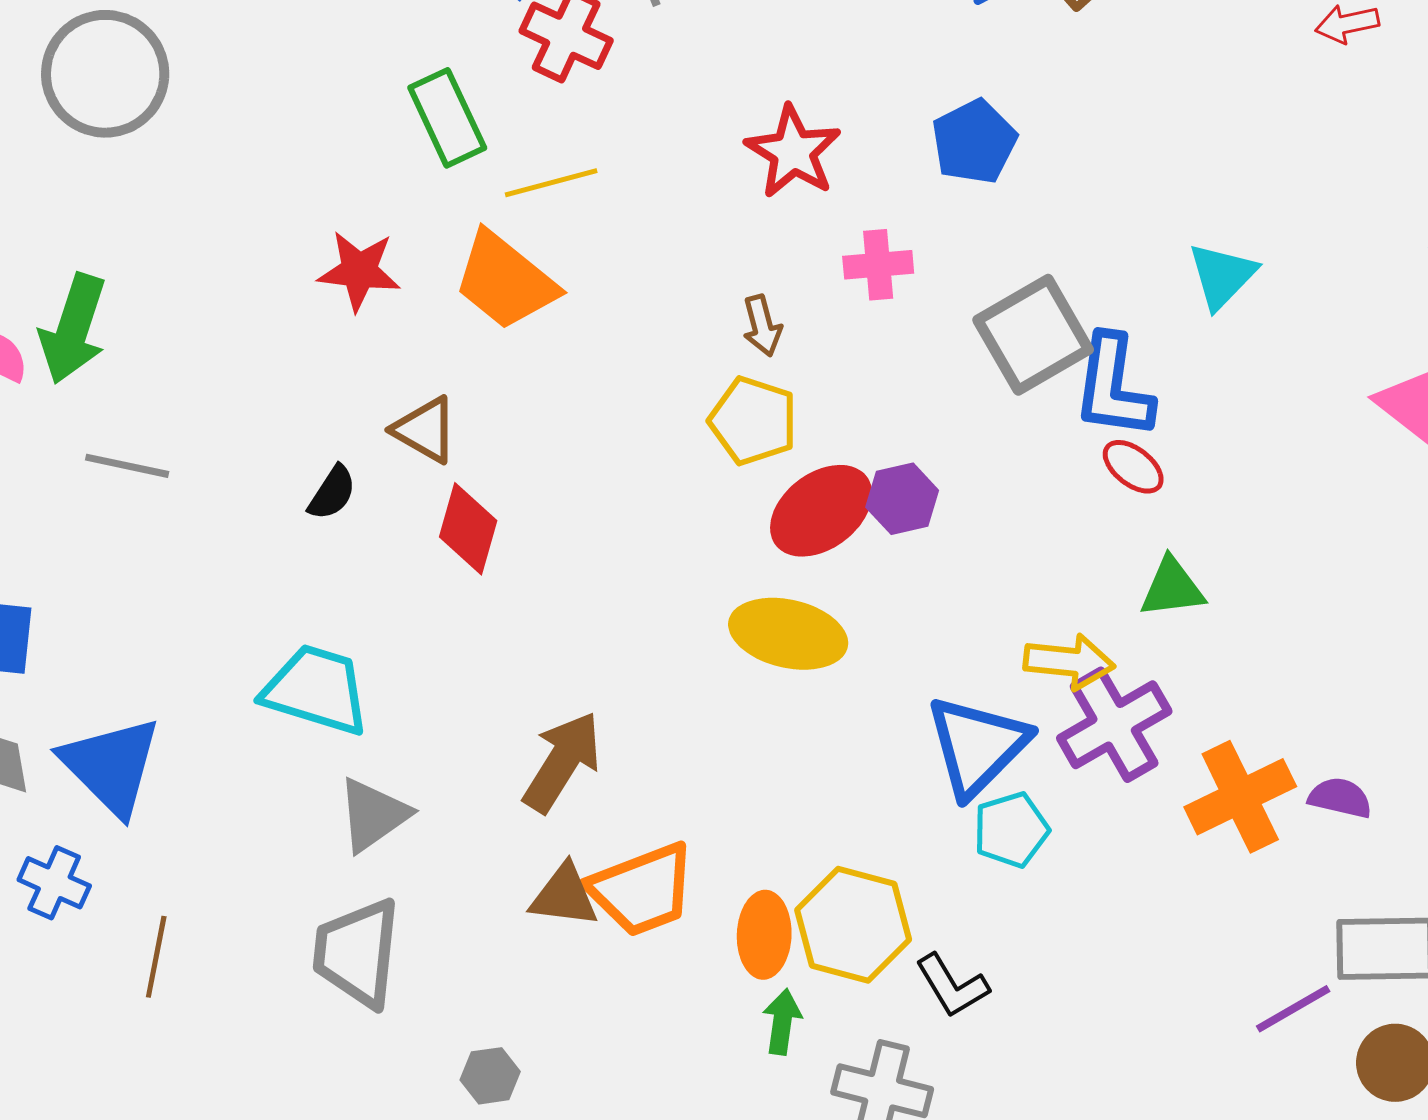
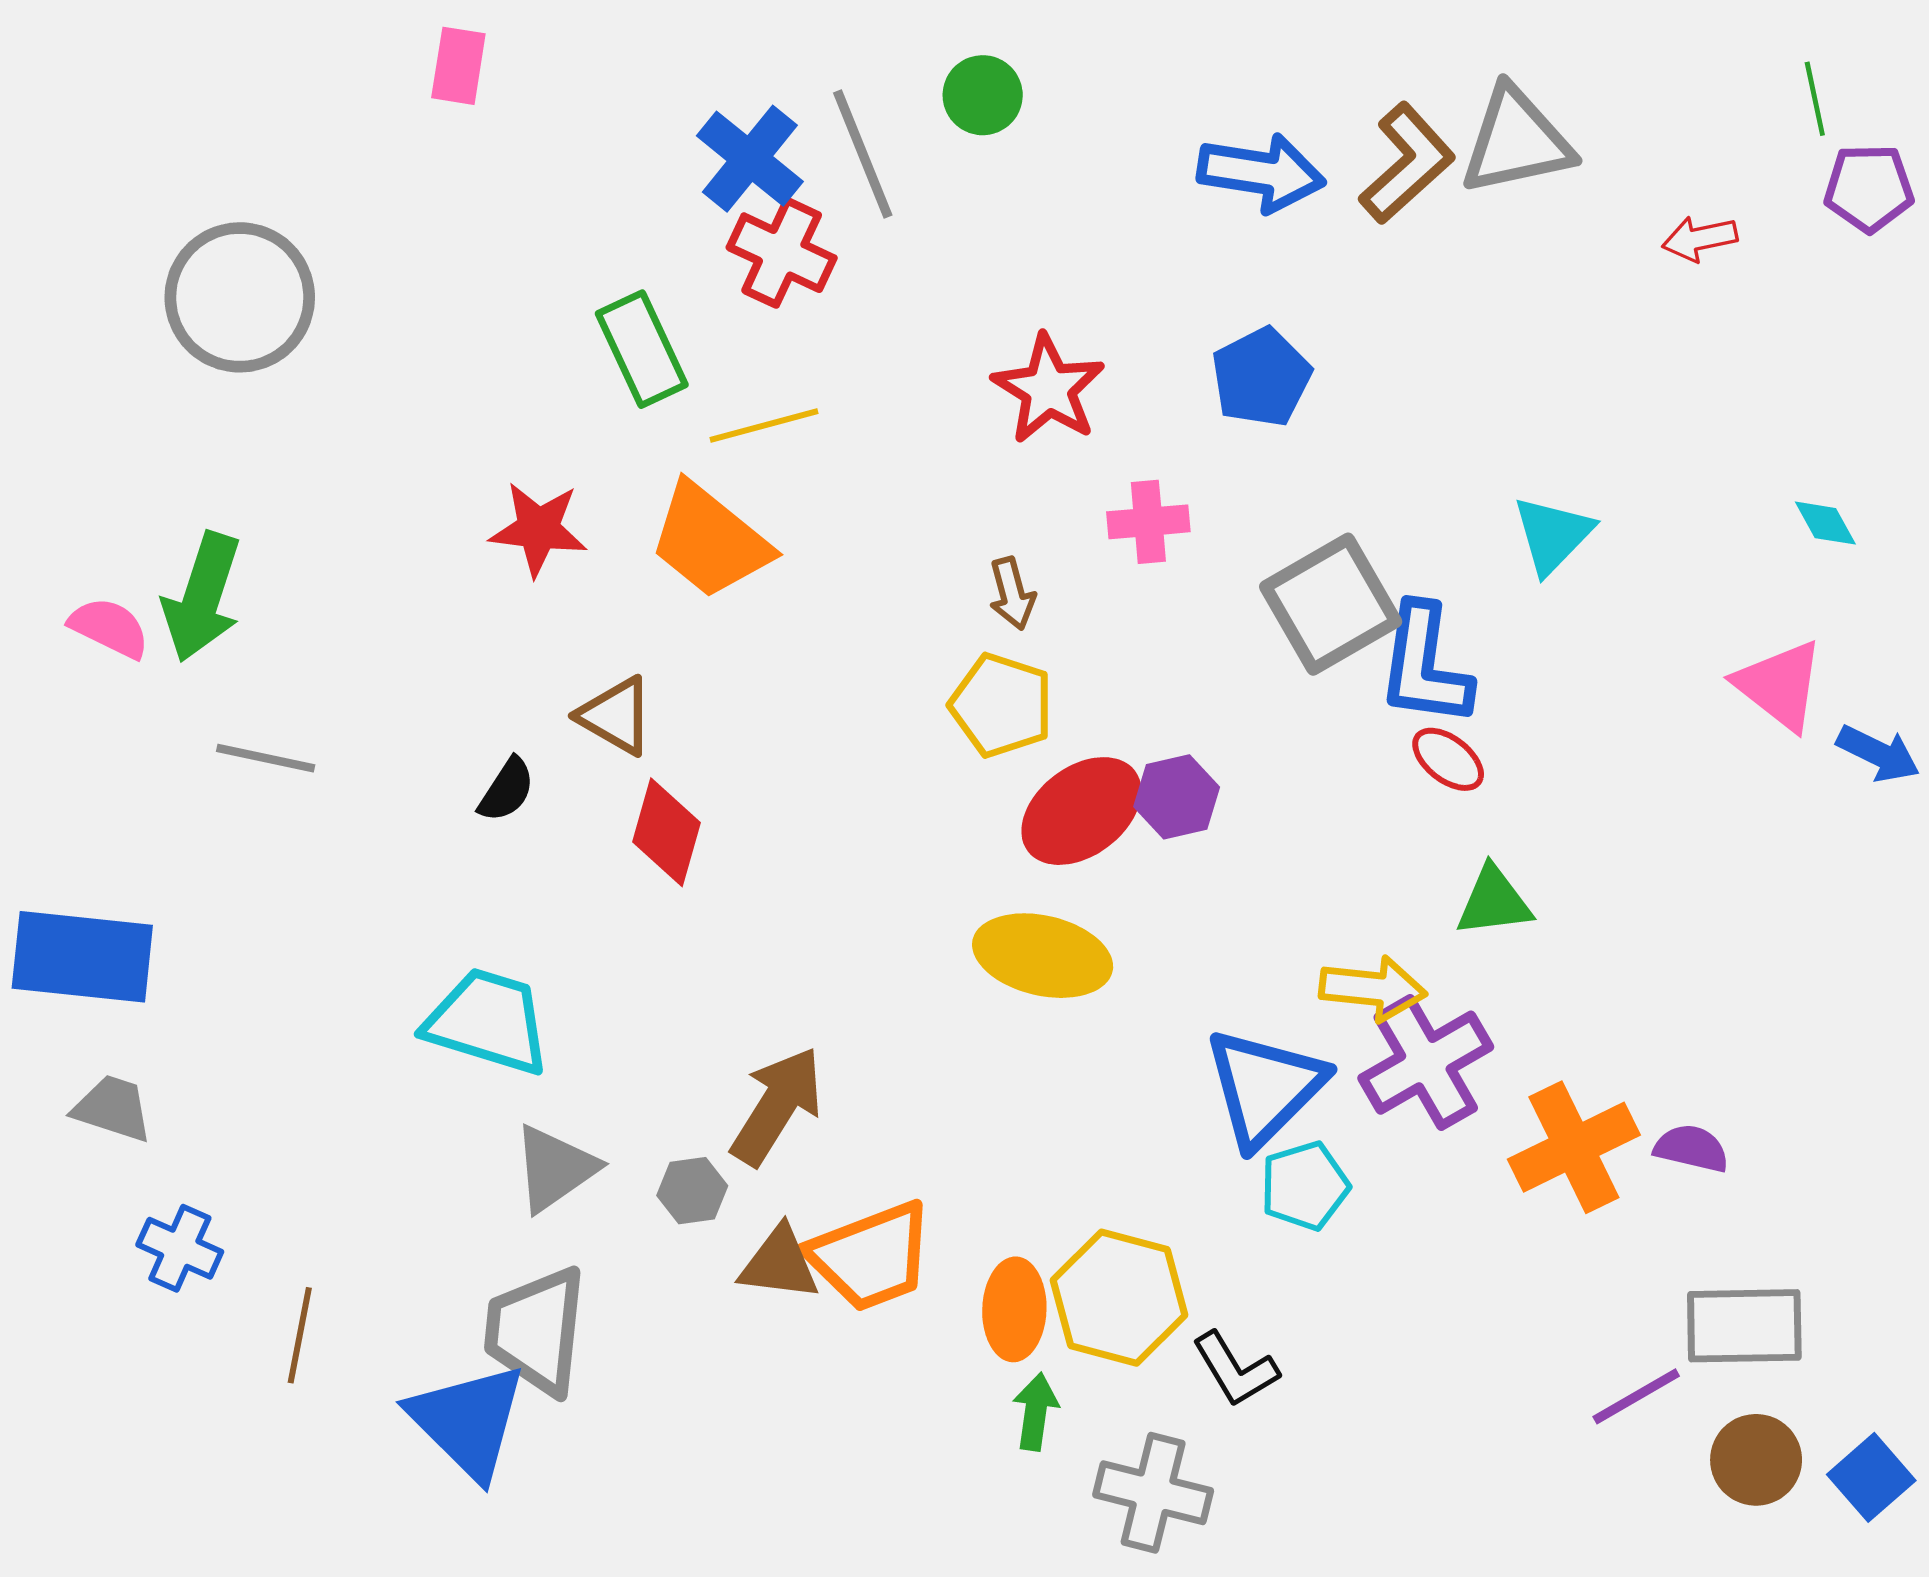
blue triangle: (111, 766) -> (468, 1421), moved
gray hexagon: (490, 1076) -> (692, 1191), moved

